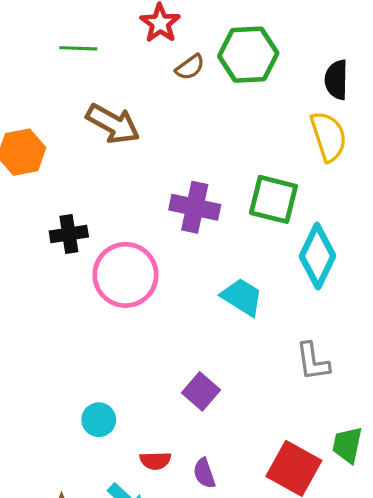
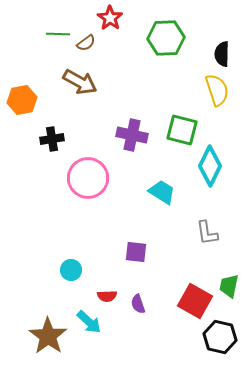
brown semicircle: (190, 67) -> (86, 43), moved
black cross: (69, 234) -> (52, 139), moved
purple square: (201, 391) -> (136, 252), turned -35

